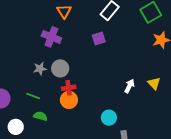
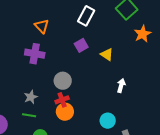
gray circle: (60, 68) -> (63, 81), moved
gray star: (40, 69) -> (31, 97), moved
yellow triangle: (154, 83) -> (107, 54), moved

